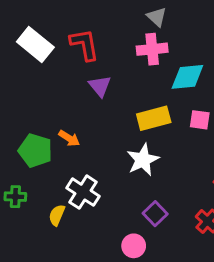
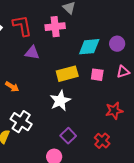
pink cross: (152, 49) -> (55, 27), moved
purple triangle: (100, 86) -> (32, 53), turned -42

